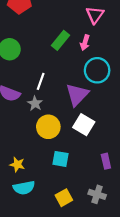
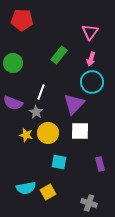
pink arrow: (85, 43) -> (91, 59), moved
white square: (84, 125) -> (80, 131), turned -30
yellow star: (17, 164) -> (26, 135), moved
gray cross: (97, 194) -> (89, 203), moved
yellow square: (64, 198) -> (48, 192), moved

